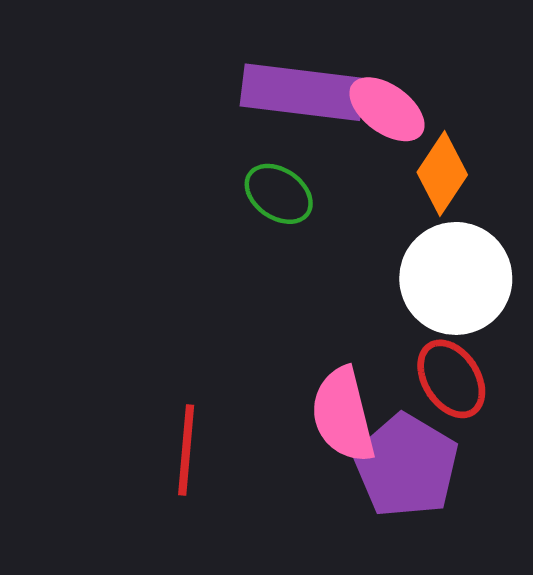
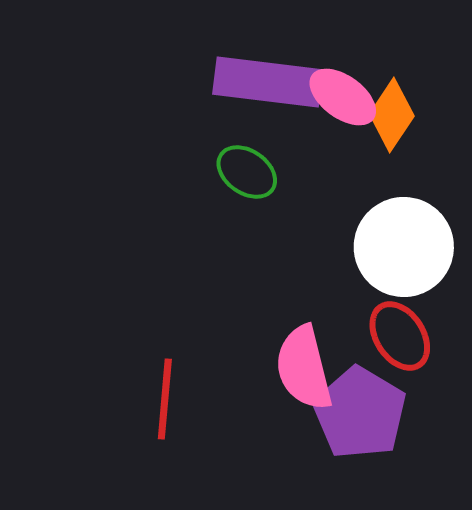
orange diamond: (442, 174) -> (392, 115), moved

